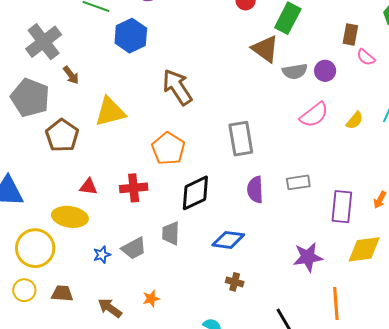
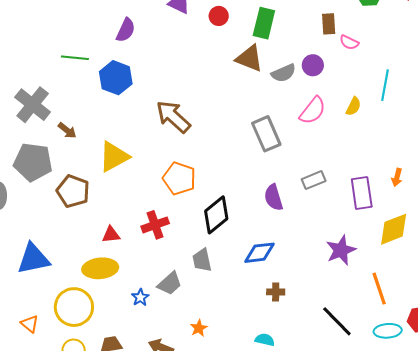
gray rectangle: (241, 139) -> (266, 134), moved

